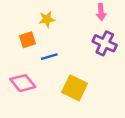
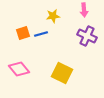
yellow star: (47, 19) -> (53, 16), moved
blue line: (49, 57) -> (41, 34), moved

